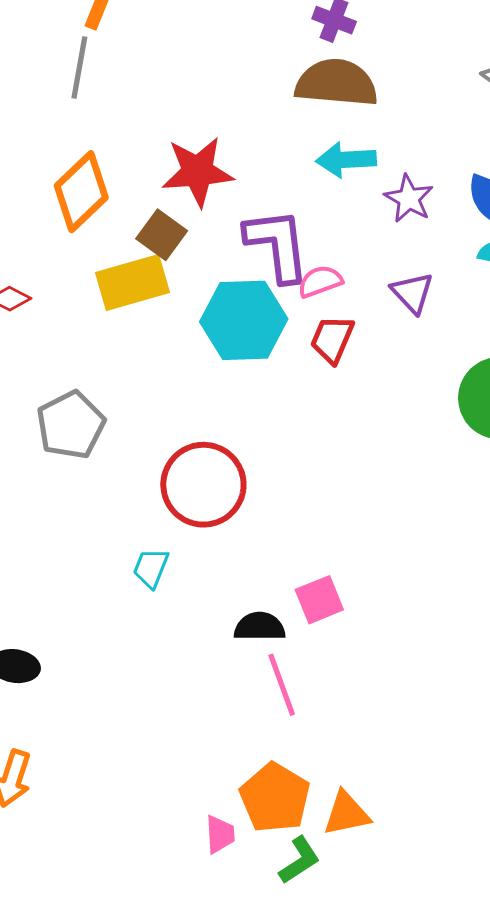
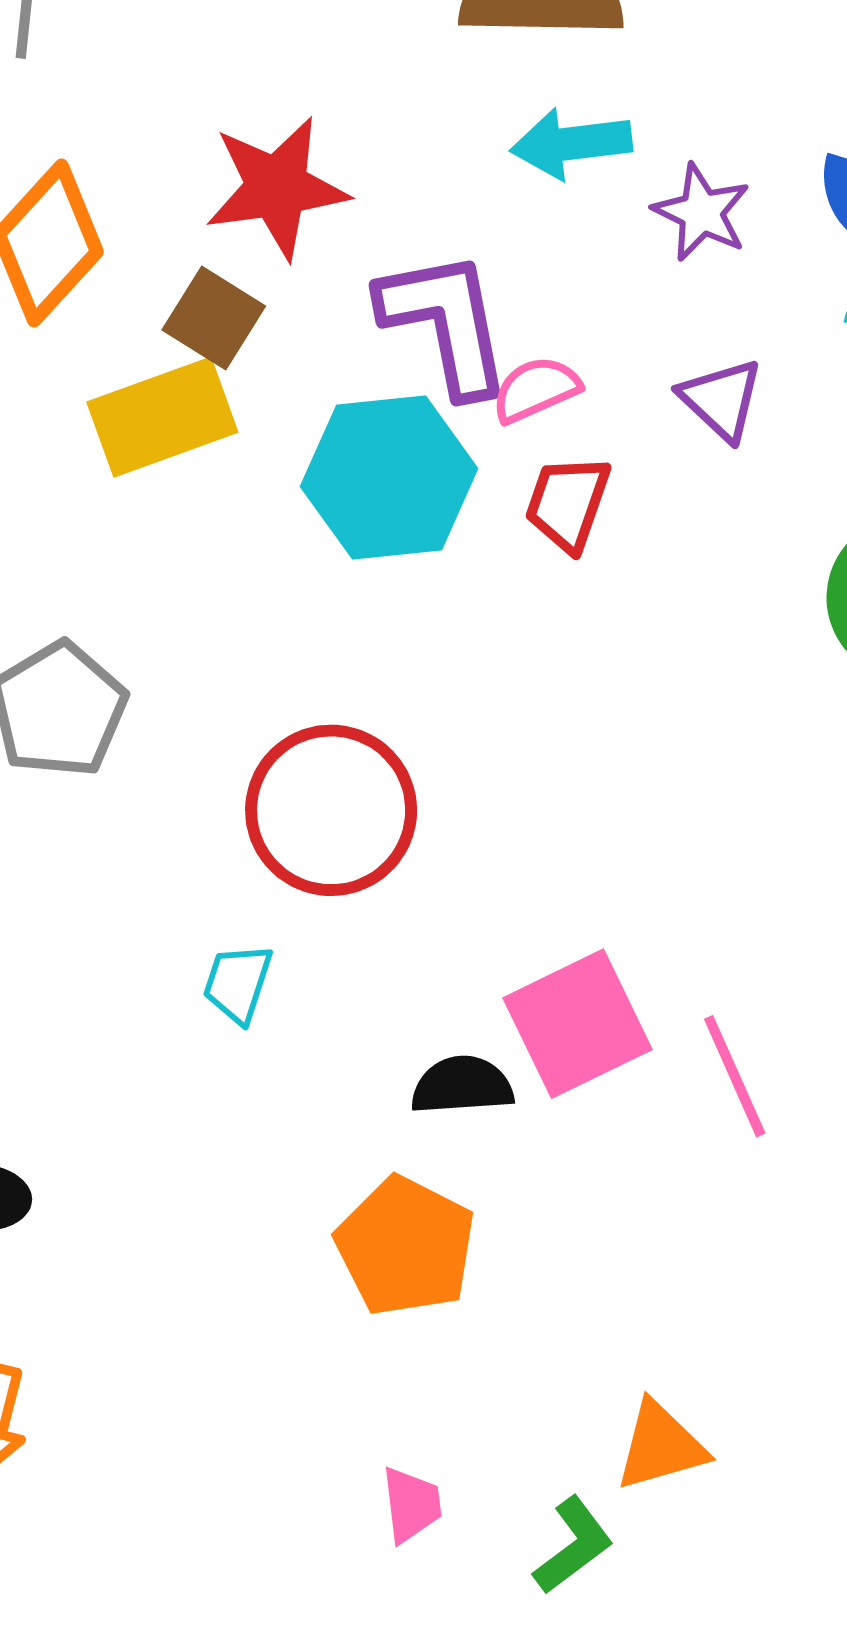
pink square: (319, 600) -> (578, 1024), size x1.5
pink line: (282, 685) -> (735, 1076), moved
orange pentagon: (275, 798) -> (405, 1246), moved

